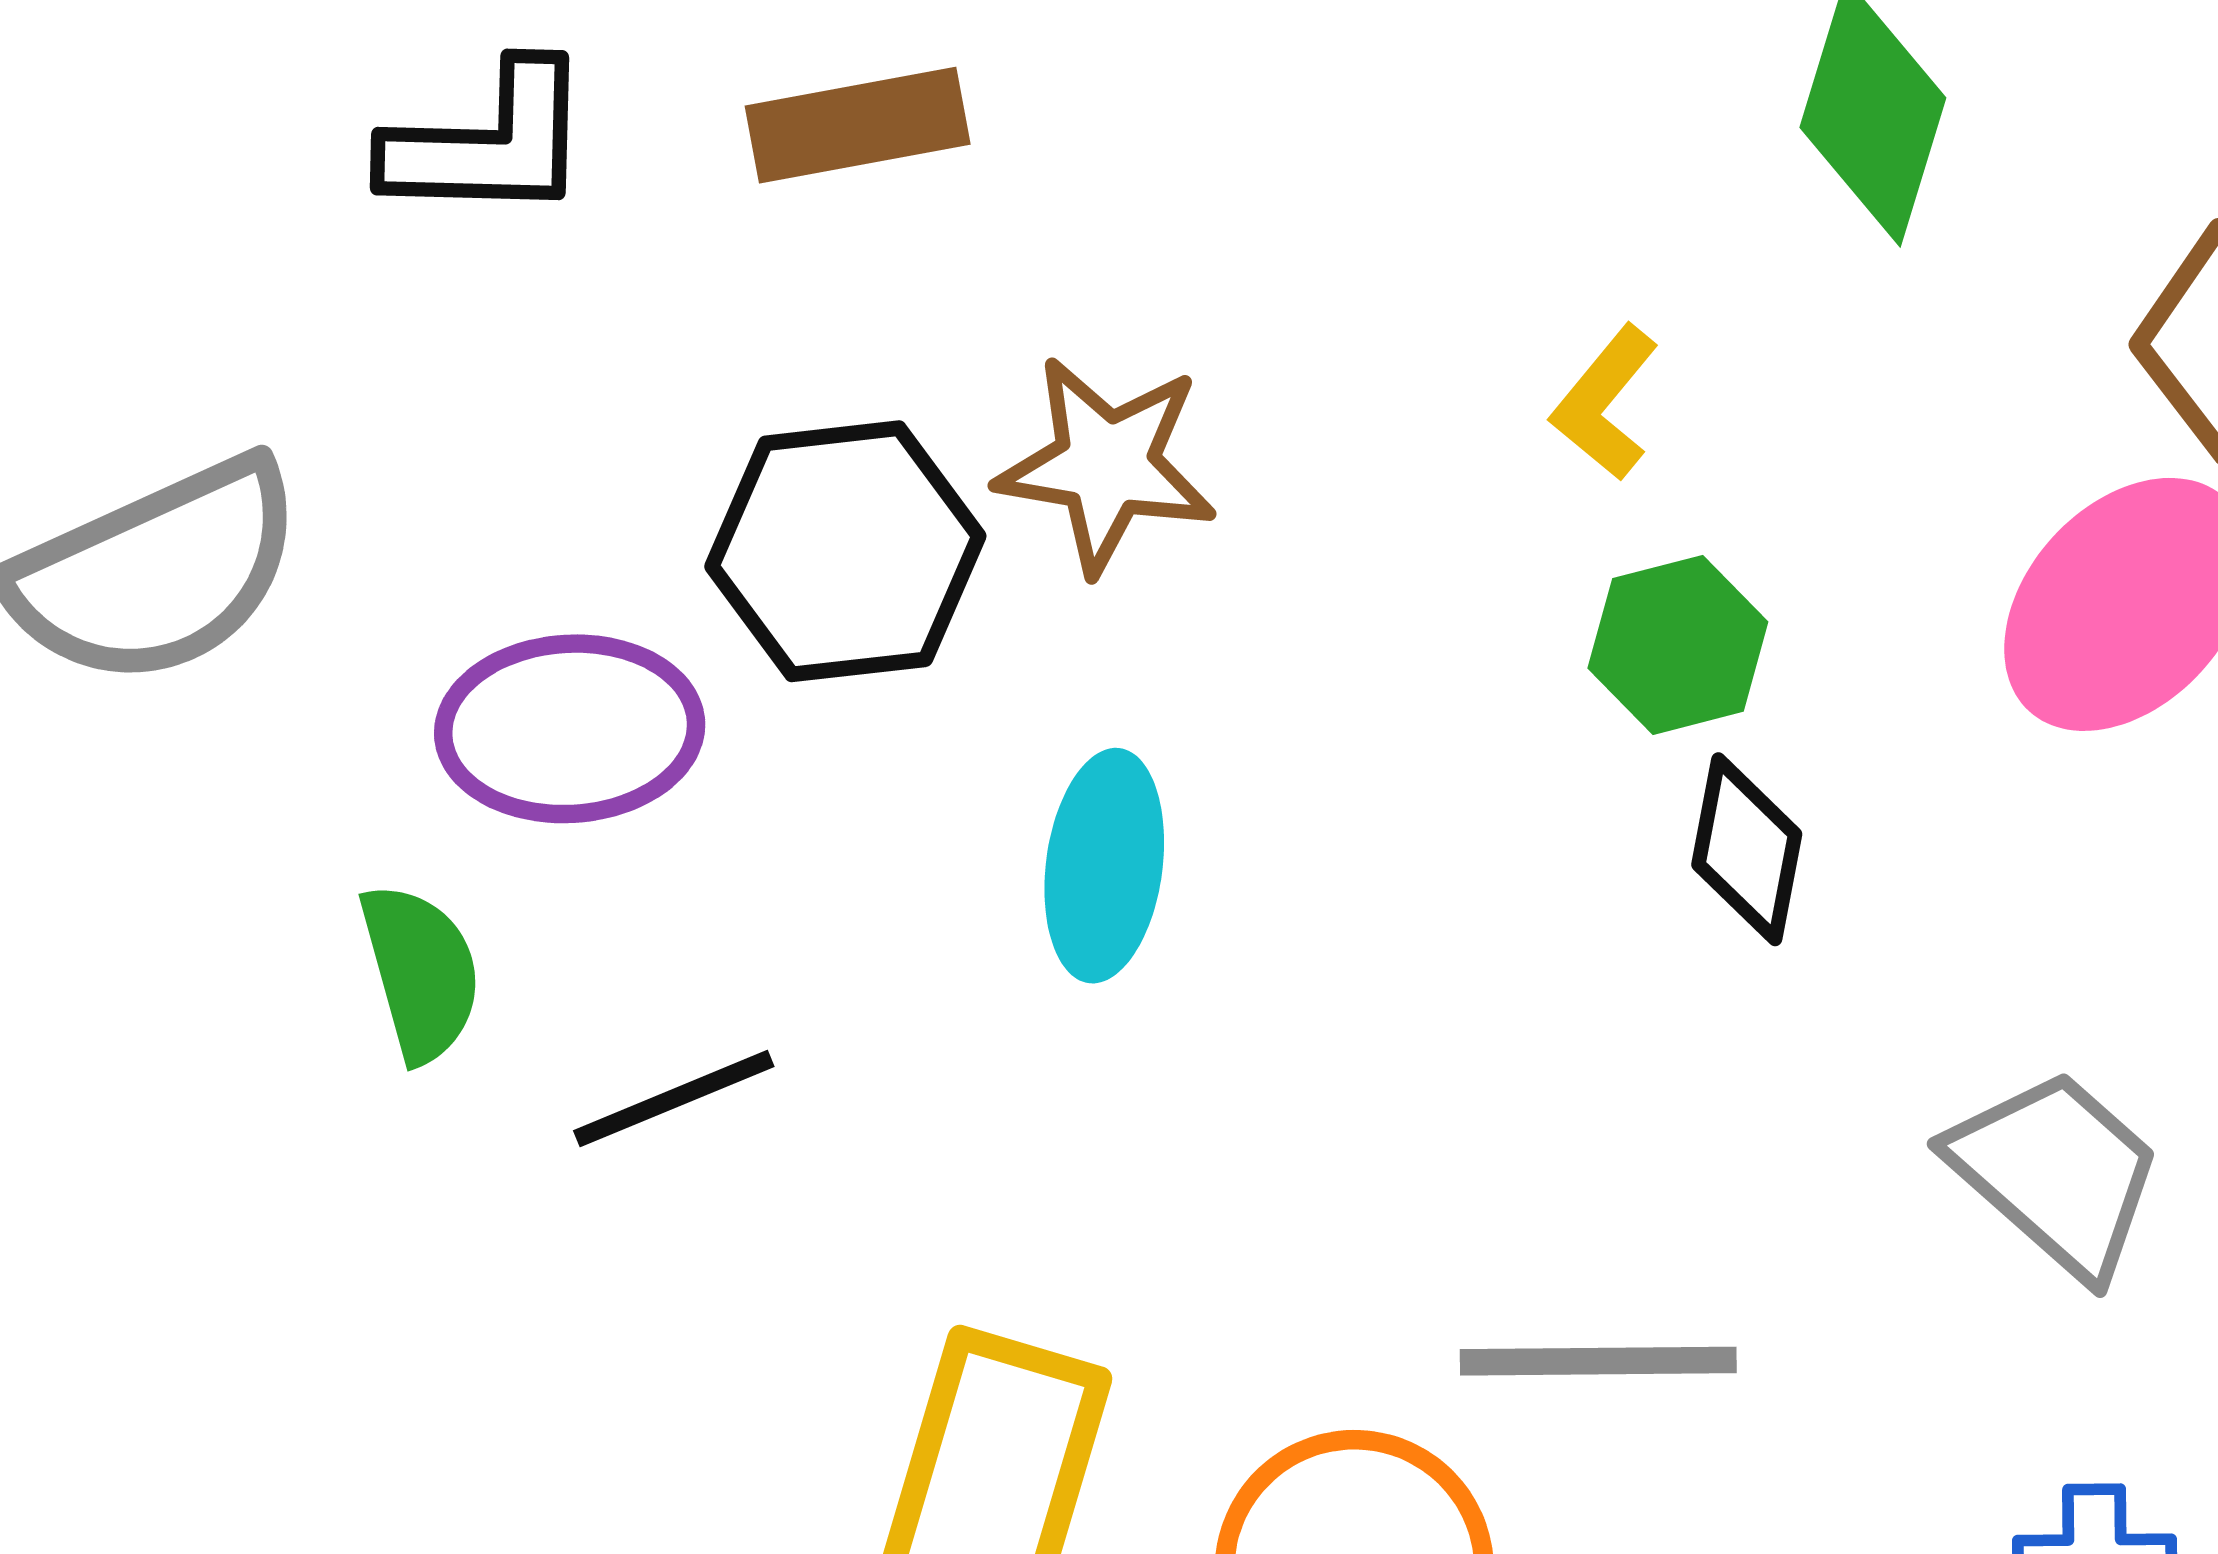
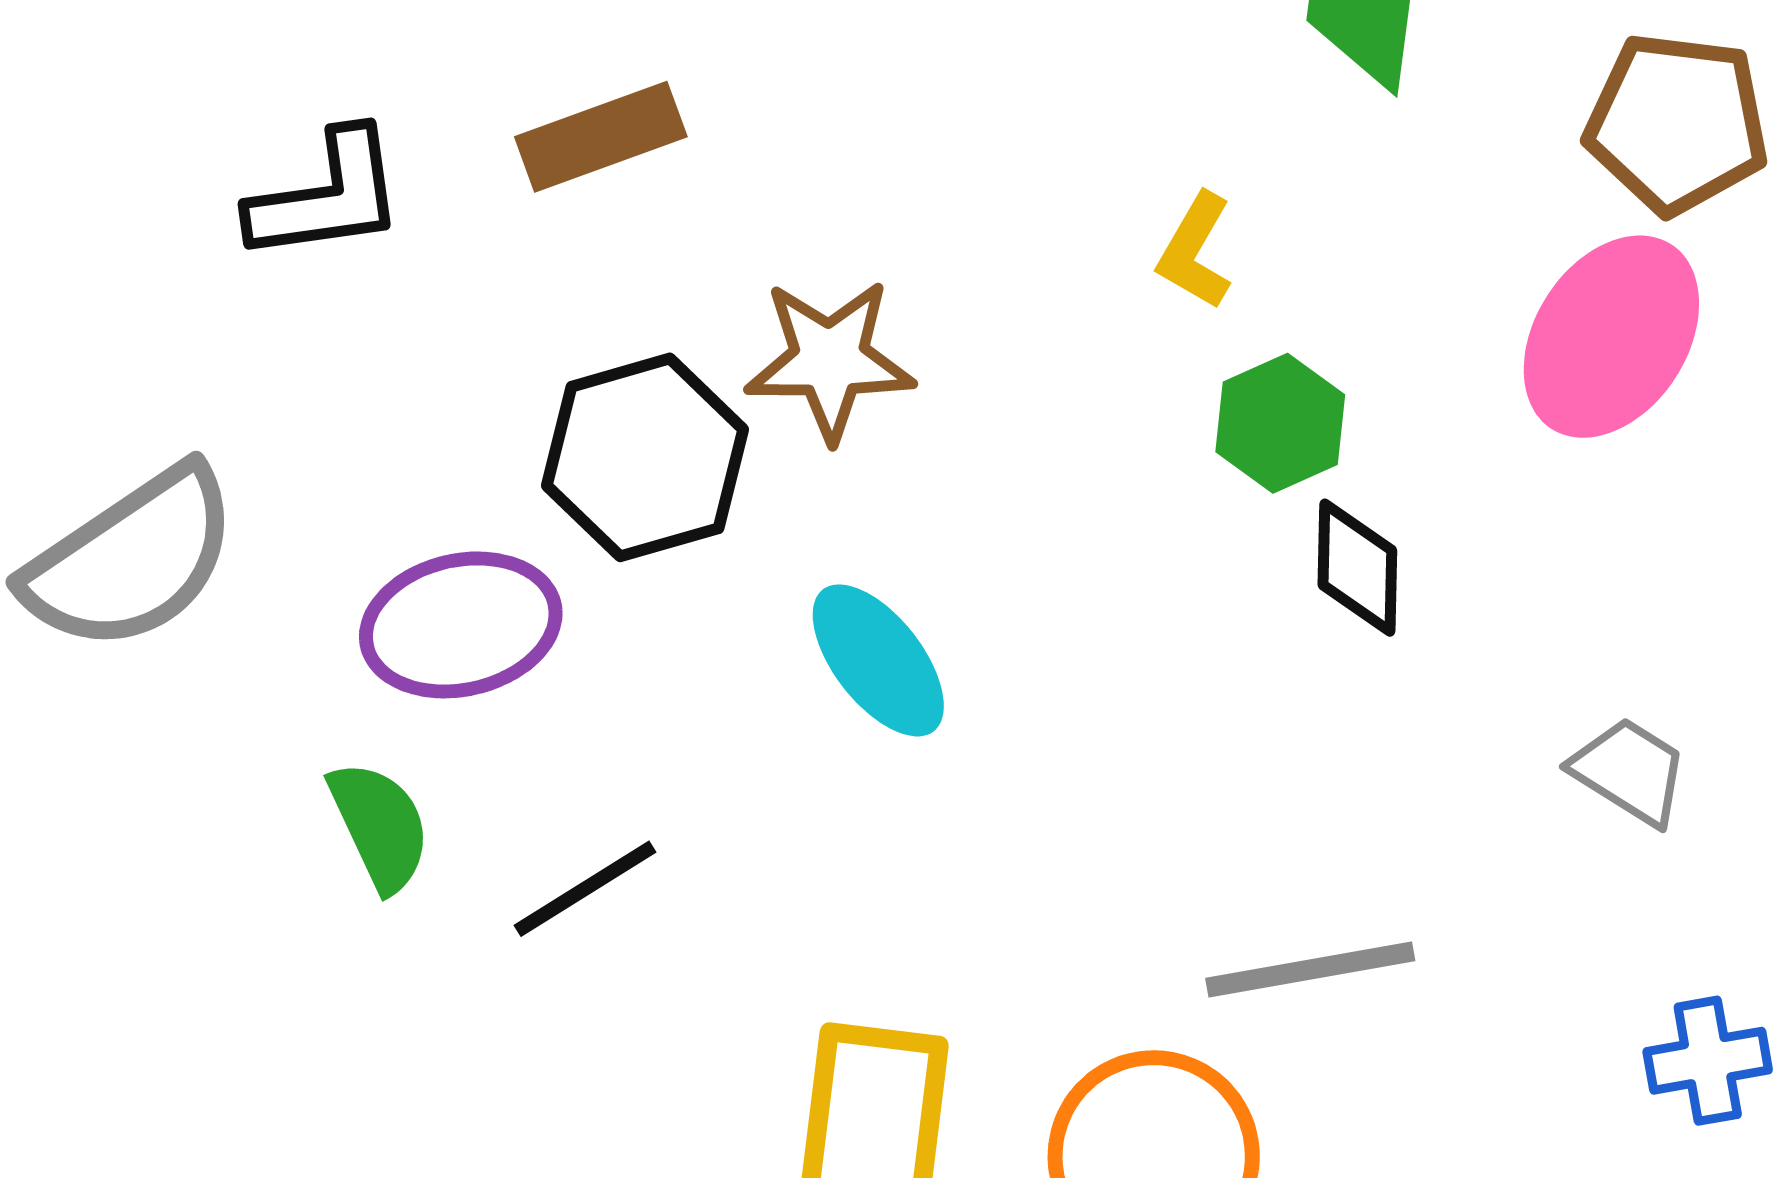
cyan ellipse: (1104, 866) -> (878, 660), turned -36
gray trapezoid: (2056, 1173) -> (1630, 771), size x0.7

